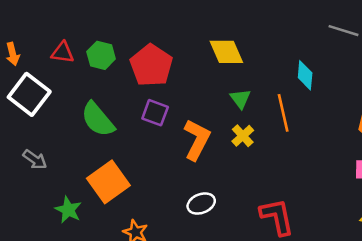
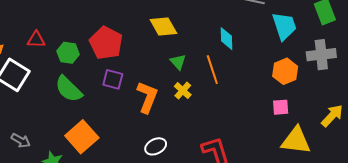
green hexagon: (101, 55) -> (68, 53), moved
gray arrow: (35, 160) -> (21, 140), moved

